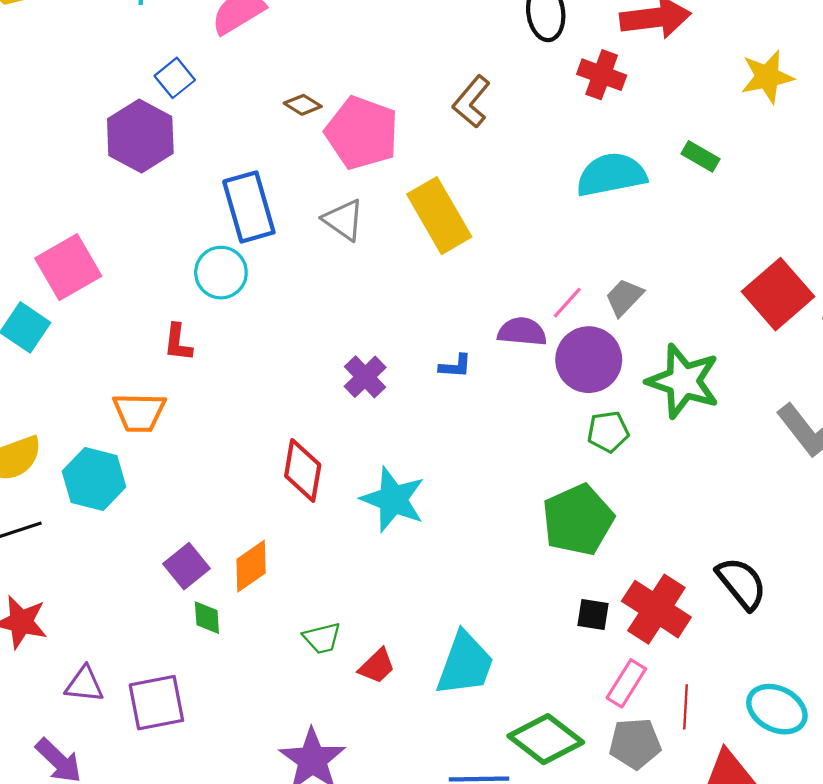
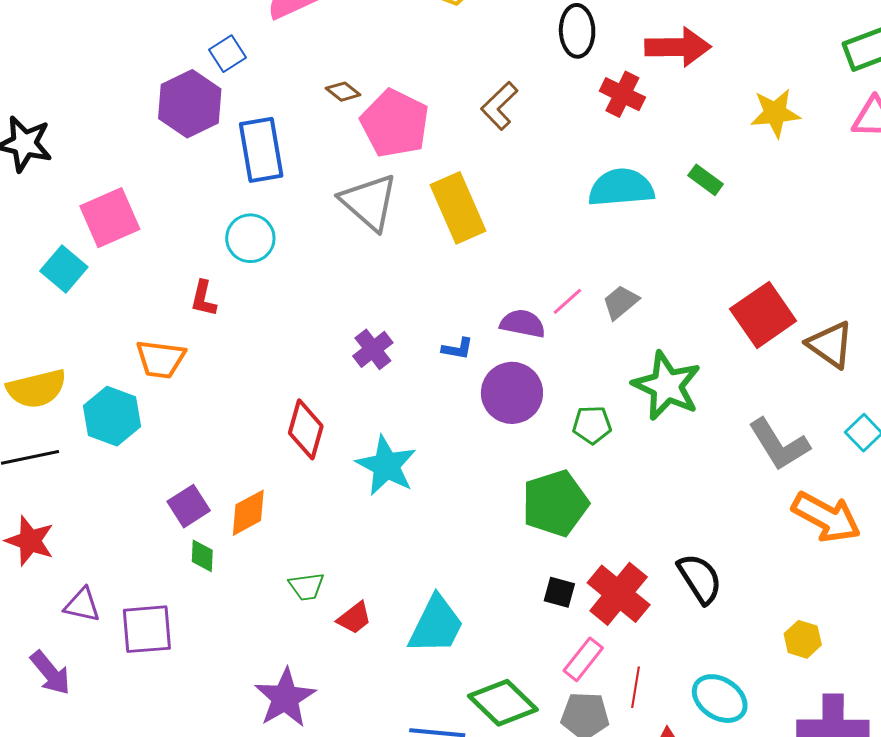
blue rectangle: (249, 207) -> (261, 150), moved
gray triangle: (344, 220) -> (369, 202), size x1.5
purple circle: (589, 360) -> (512, 393), moved

